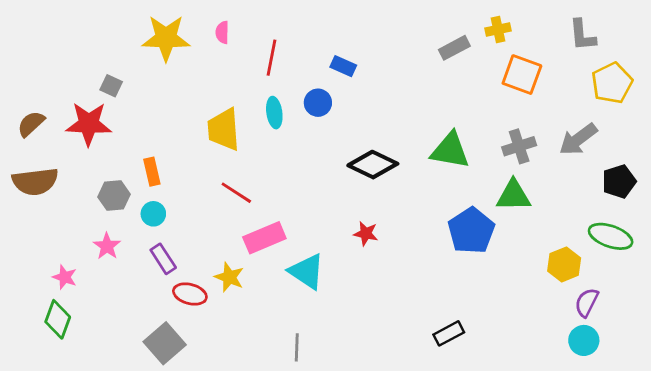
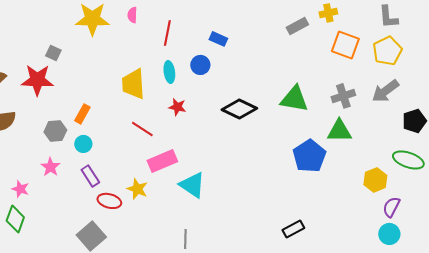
yellow pentagon: (612, 83) -> (387, 51), moved
orange rectangle: (152, 172) -> (82, 114), turned 42
red star: (366, 234) -> (177, 107), moved

